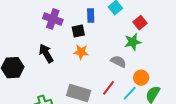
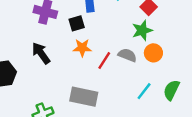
orange circle: (141, 78) -> (153, 53), moved
red line: (108, 88) -> (104, 60), moved

